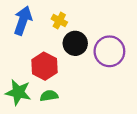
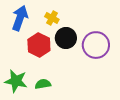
red hexagon: (44, 66) -> (39, 45), moved

